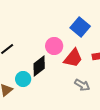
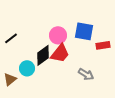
blue square: (80, 27) -> (84, 31), moved, turned -30
red trapezoid: (73, 58) -> (60, 53), moved

